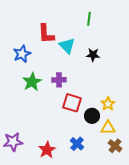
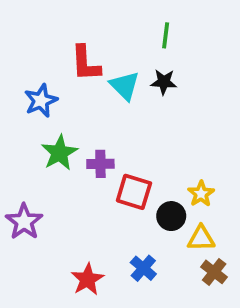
black star: (93, 55) -> (164, 82), moved
purple cross: (59, 80) -> (100, 164), moved
purple star: (13, 142) -> (24, 222), moved, turned -30

